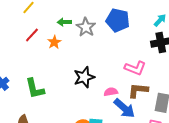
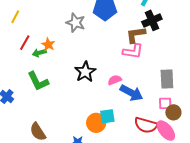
green arrow: (64, 22) -> (39, 53), moved
green L-shape: (35, 89) -> (38, 81), moved
brown L-shape: (138, 90) -> (136, 35), moved

